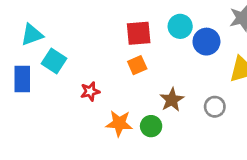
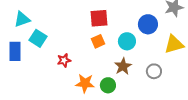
cyan circle: (180, 26) -> (127, 41), moved

